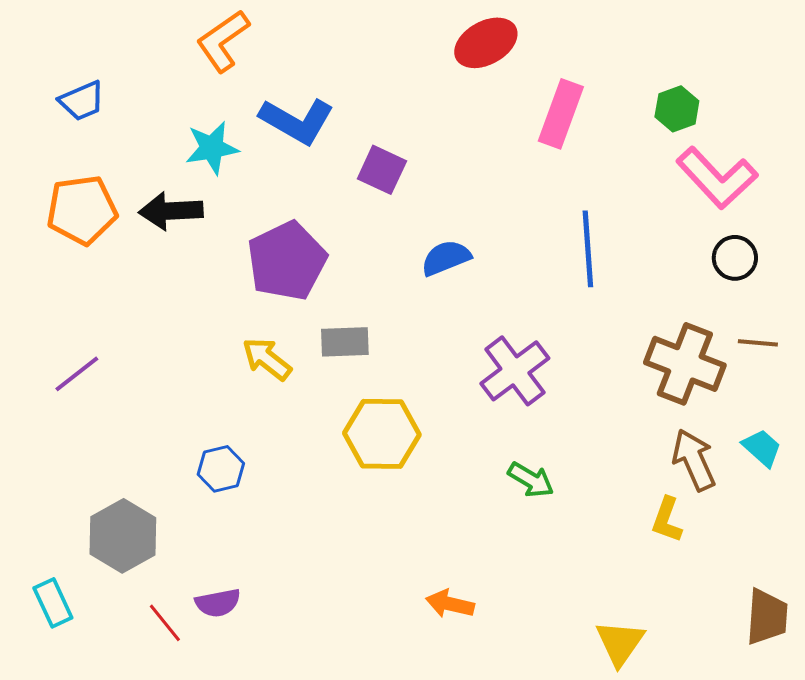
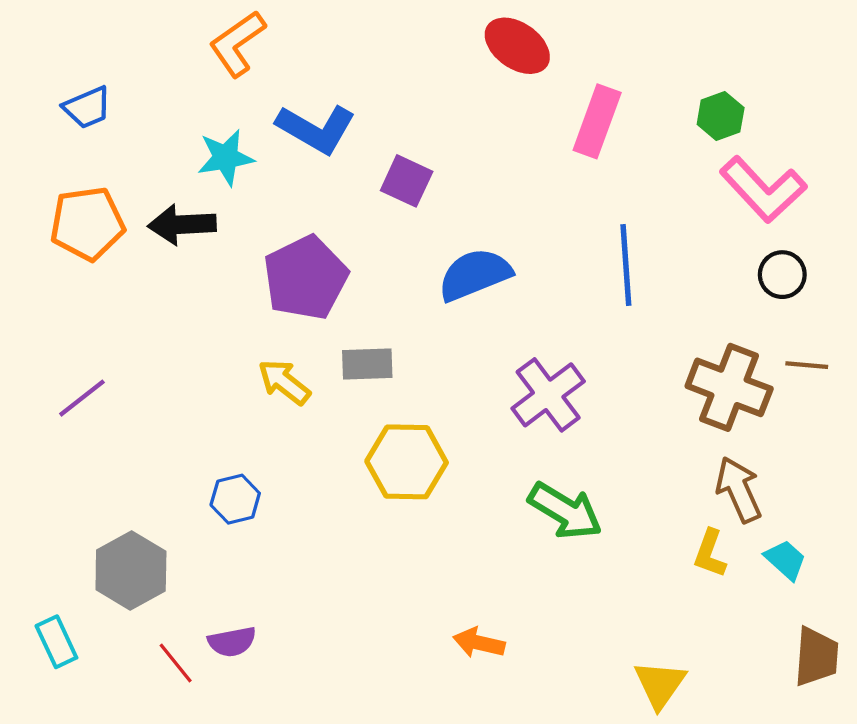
red ellipse: (486, 43) -> (517, 46), turned 64
blue semicircle: (446, 258) -> (475, 275), size x1.4
cyan trapezoid: (762, 448) -> (785, 560), moved
green arrow: (531, 480) -> (565, 511), size x1.5

